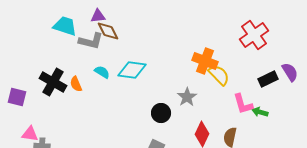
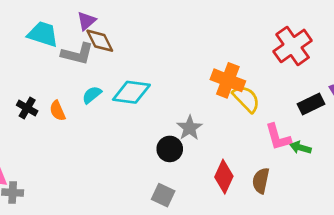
purple triangle: (98, 16) -> (87, 21), turned -35
cyan semicircle: (102, 72) -> (92, 95), turned -70
black cross: (53, 82) -> (27, 108), size x0.6
gray star: (187, 97) -> (190, 128), moved

